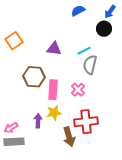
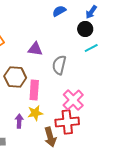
cyan line: (84, 51) -> (91, 48), moved
gray semicircle: (90, 65) -> (59, 65), moved
pink cross: (78, 90) -> (73, 100), moved, size x1.5

